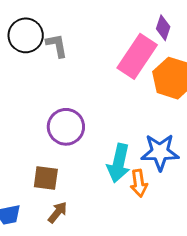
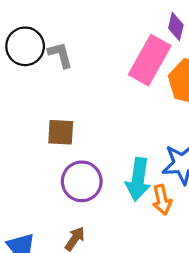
purple circle: (66, 127) -> (82, 181), moved
brown square: (46, 178) -> (61, 132), moved

